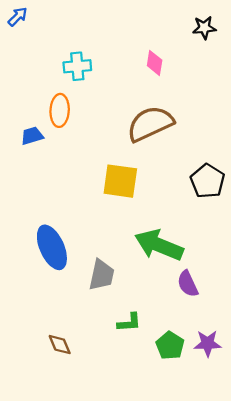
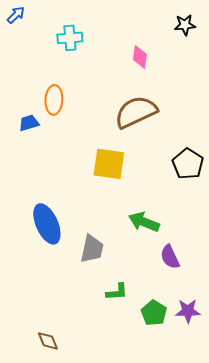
cyan cross: (77, 66) -> (70, 38), moved
green arrow: (159, 245) -> (144, 222), size x0.7
brown diamond: (60, 345) -> (48, 341), moved

